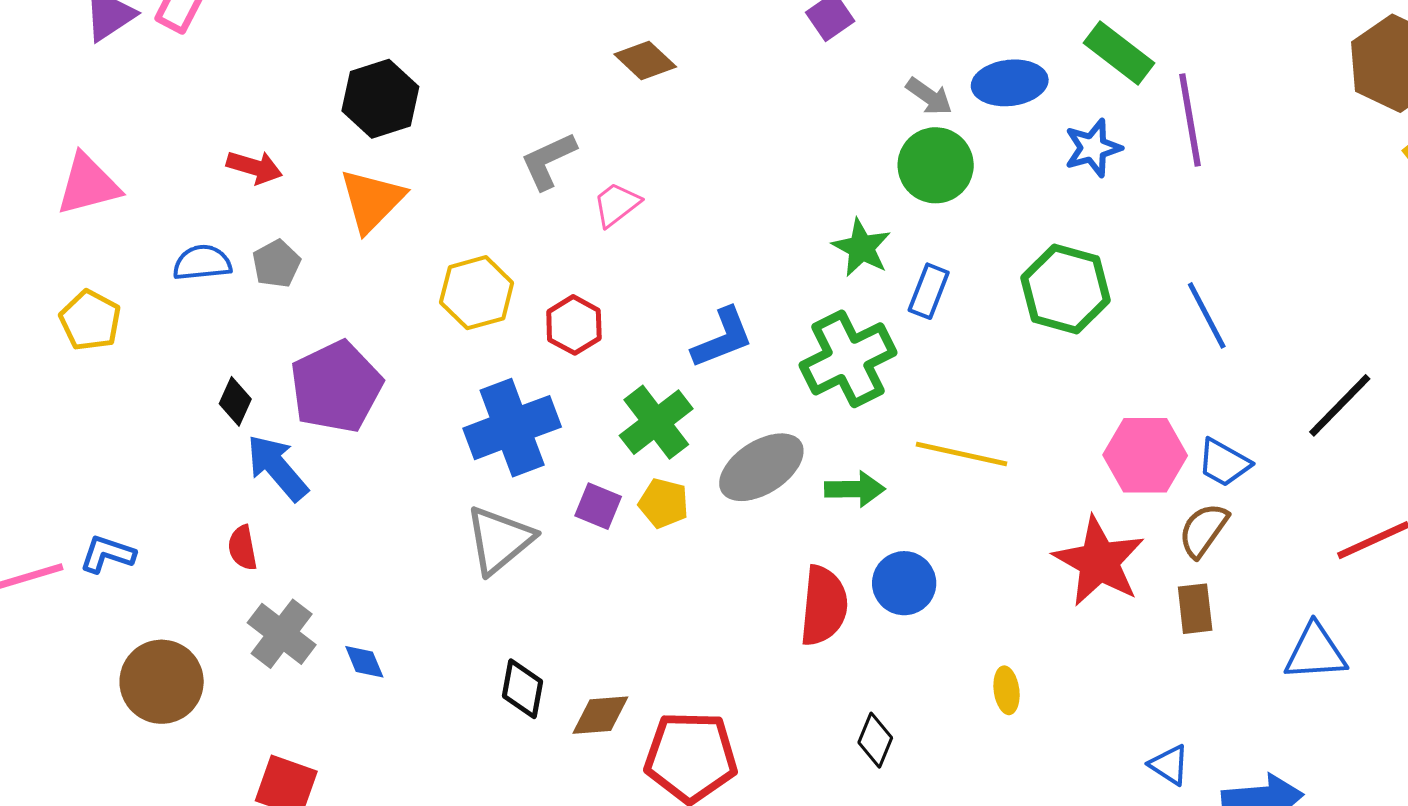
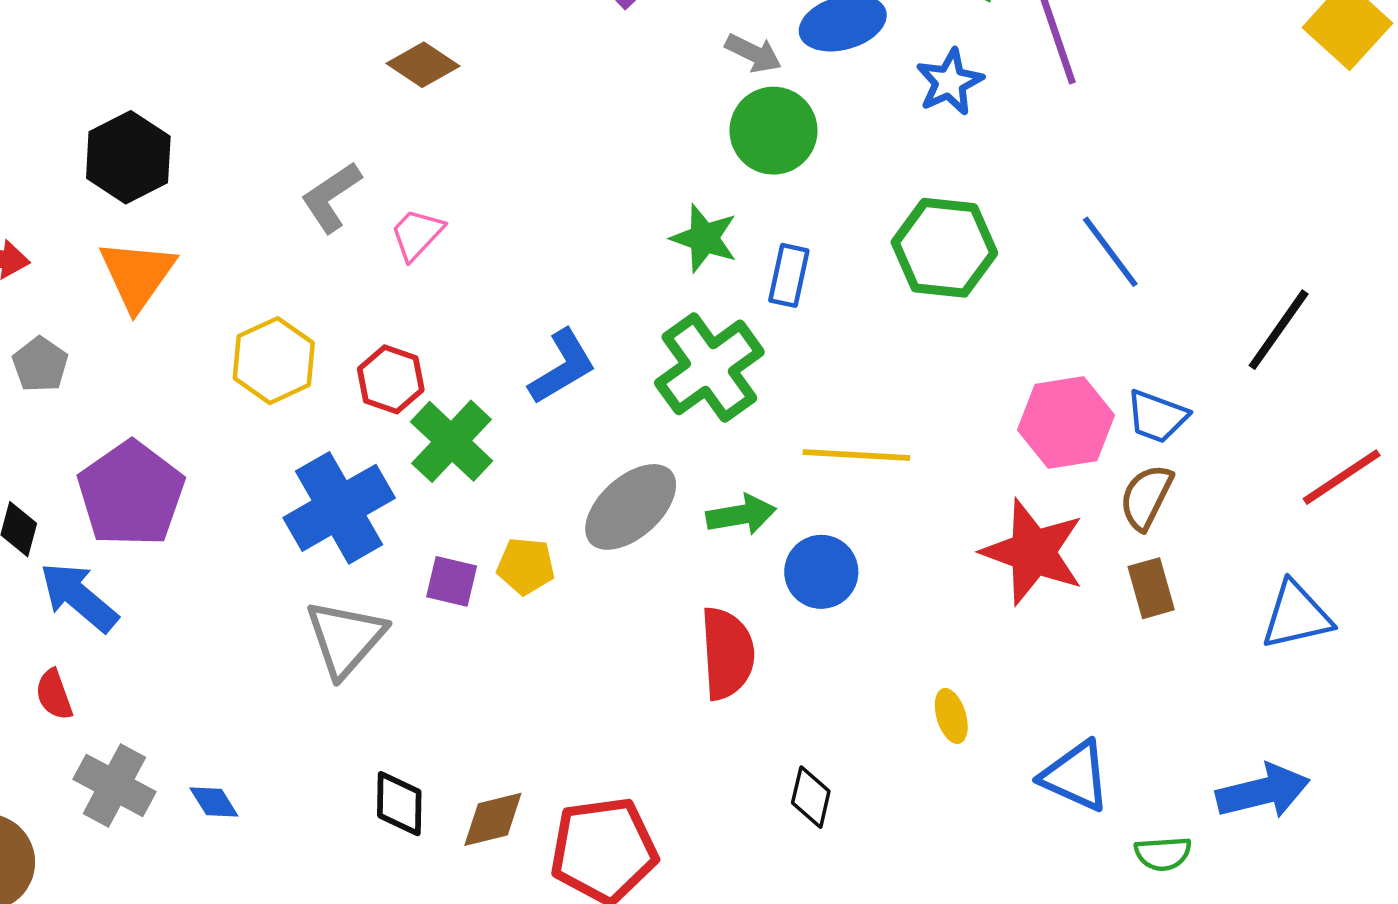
green cross: (656, 422) -> (452, 441), moved
blue circle: (904, 583) -> (821, 572), moved
blue triangle: (1169, 765) -> (1076, 776), moved, size x1.5

